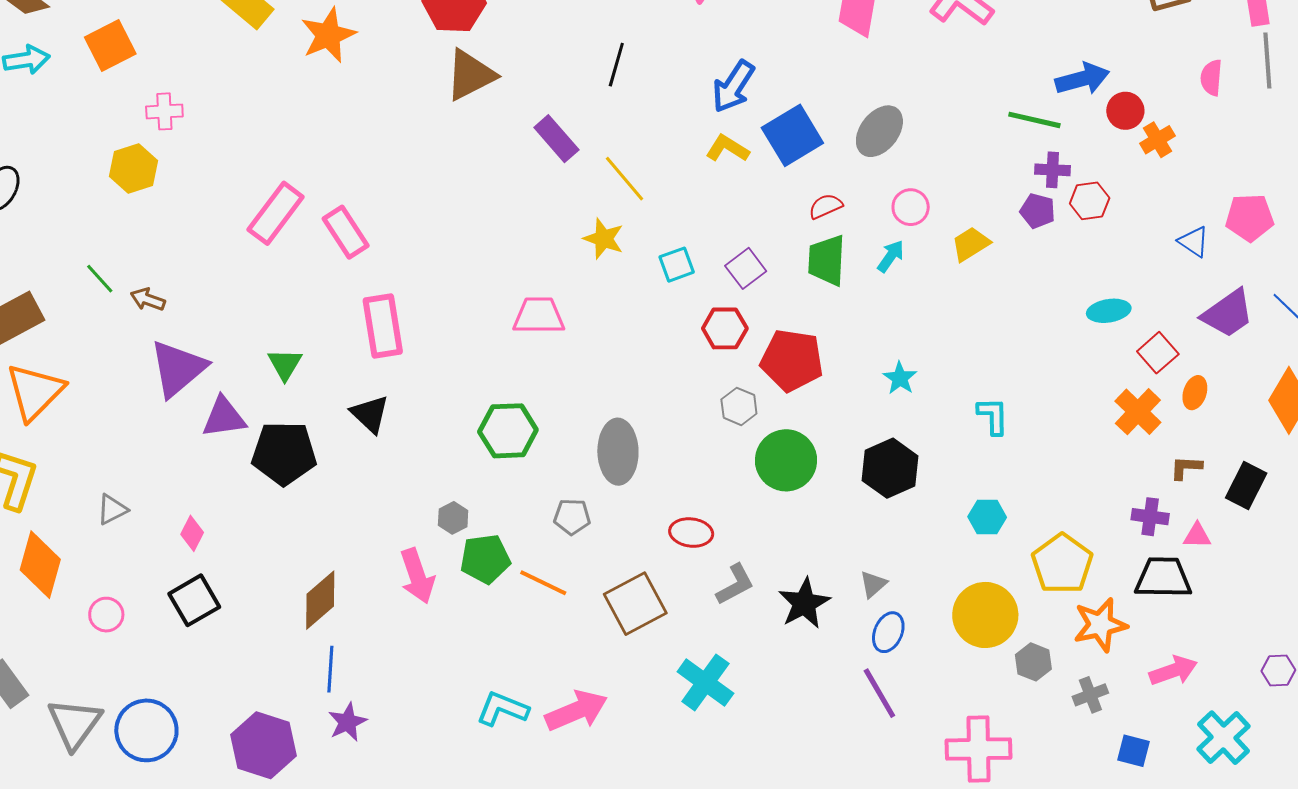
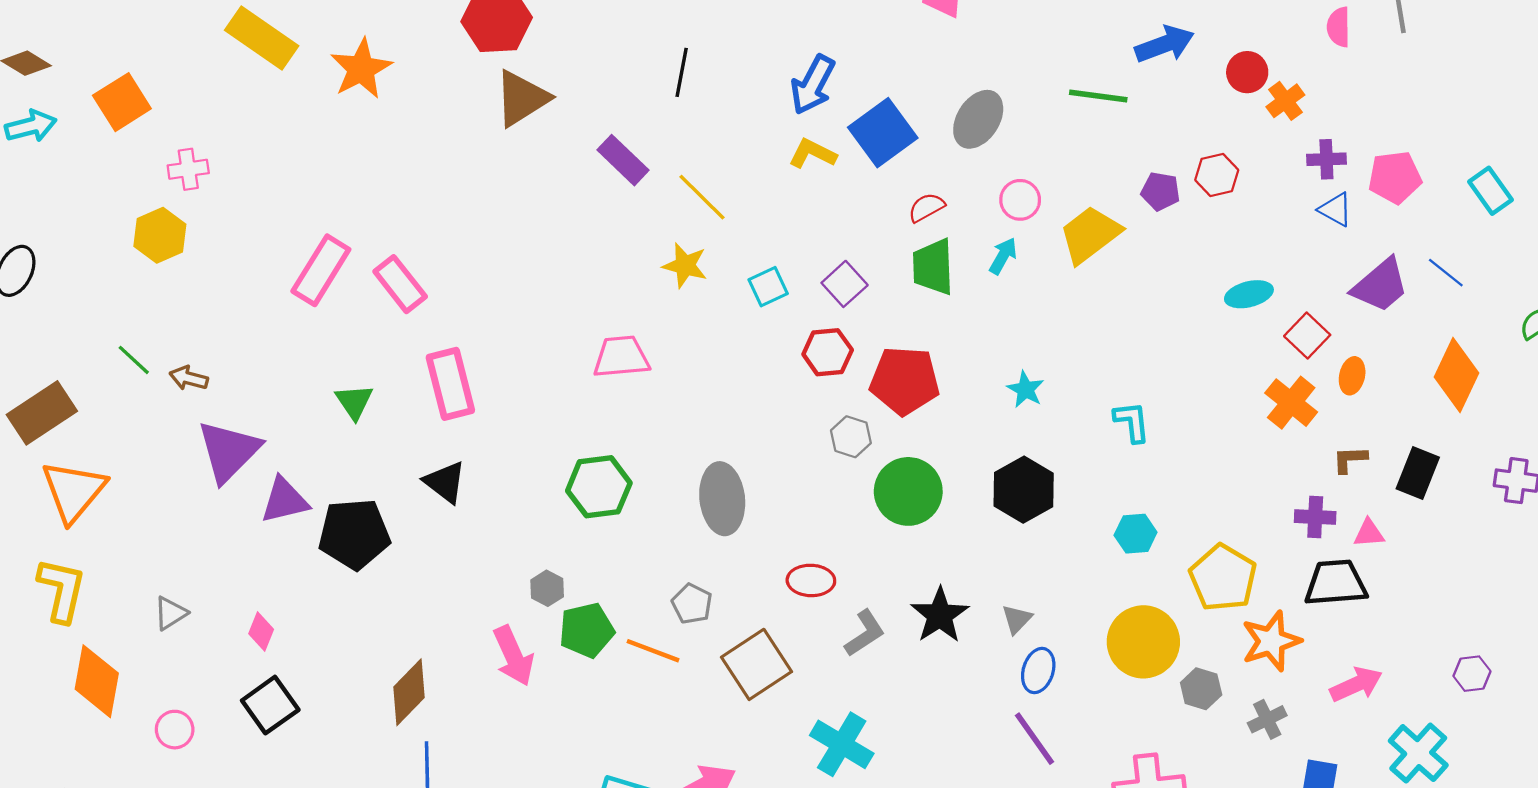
blue arrow: (1082, 79) -> (1165, 44), moved
green line: (1034, 120) -> (1098, 96), moved
purple cross: (1052, 170) -> (1326, 159), moved
yellow trapezoid: (971, 244) -> (1090, 235), size x1.5
green triangle: (285, 364) -> (354, 402), moved
gray pentagon: (572, 517) -> (692, 604), moved, turned 30
black star: (804, 603) -> (940, 615), moved

